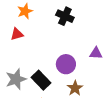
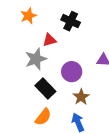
red triangle: (17, 34) -> (50, 40), moved
gray star: (16, 79) -> (36, 59), moved

